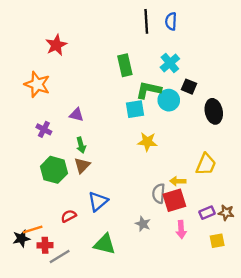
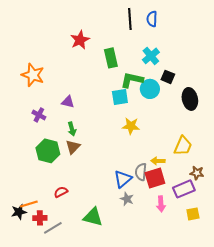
red star: (56, 45) -> (80, 40), moved
blue triangle: (98, 201) -> (123, 179), moved
purple rectangle: (207, 213) -> (184, 189), size x1.5
brown star: (226, 213) -> (197, 173), moved

